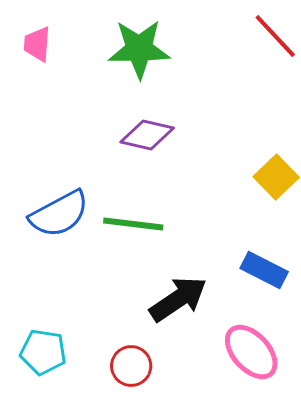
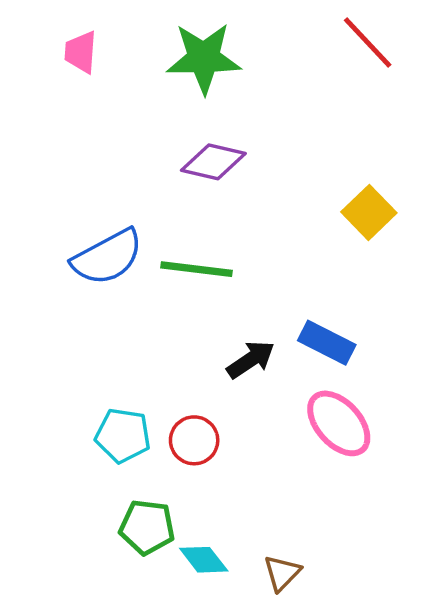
blue rectangle: (264, 270) -> (327, 343), moved
black arrow: (178, 299) -> (251, 360), size x0.7
cyan pentagon: (43, 352) -> (123, 435), moved

